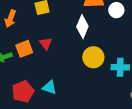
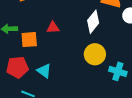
red triangle: (46, 43) -> (53, 28), turned 48
orange square: (24, 49) -> (29, 40), moved

